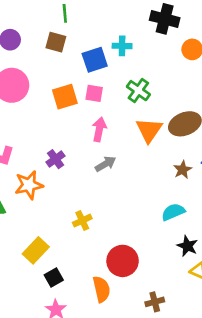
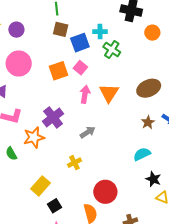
brown square: (56, 42) -> (61, 29), moved
green cross: (138, 91) -> (112, 50), moved
pink square: (94, 93) -> (80, 68), turned 32
orange triangle: (149, 130) -> (109, 93), moved
purple cross: (55, 159) -> (53, 117), size x1.5
gray arrow: (105, 164) -> (88, 132), moved

